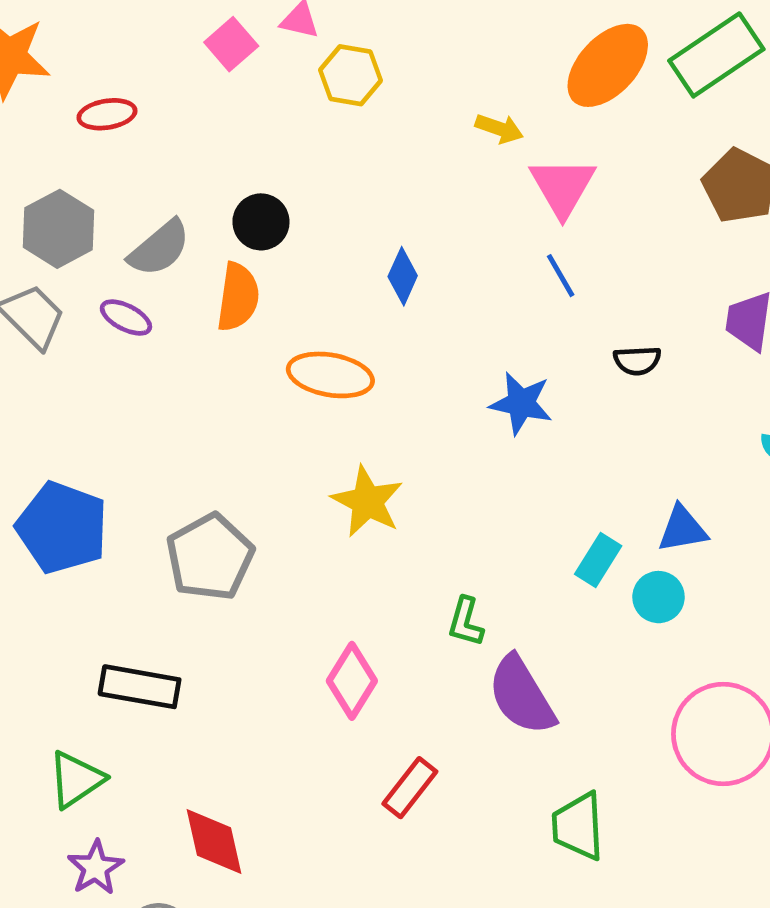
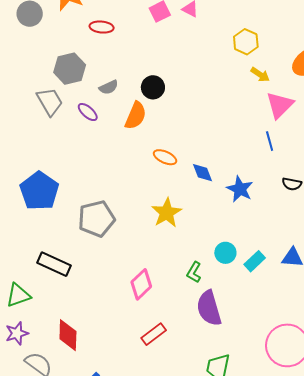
yellow hexagon: (351, 75) -> (246, 42), moved
gray semicircle: (159, 248) -> (109, 87), size x0.7
blue diamond: (403, 276) -> (203, 173), moved, turned -60
orange ellipse: (330, 375) -> (165, 157), size x0.7
cyan circle: (659, 597) -> (225, 253), moved

